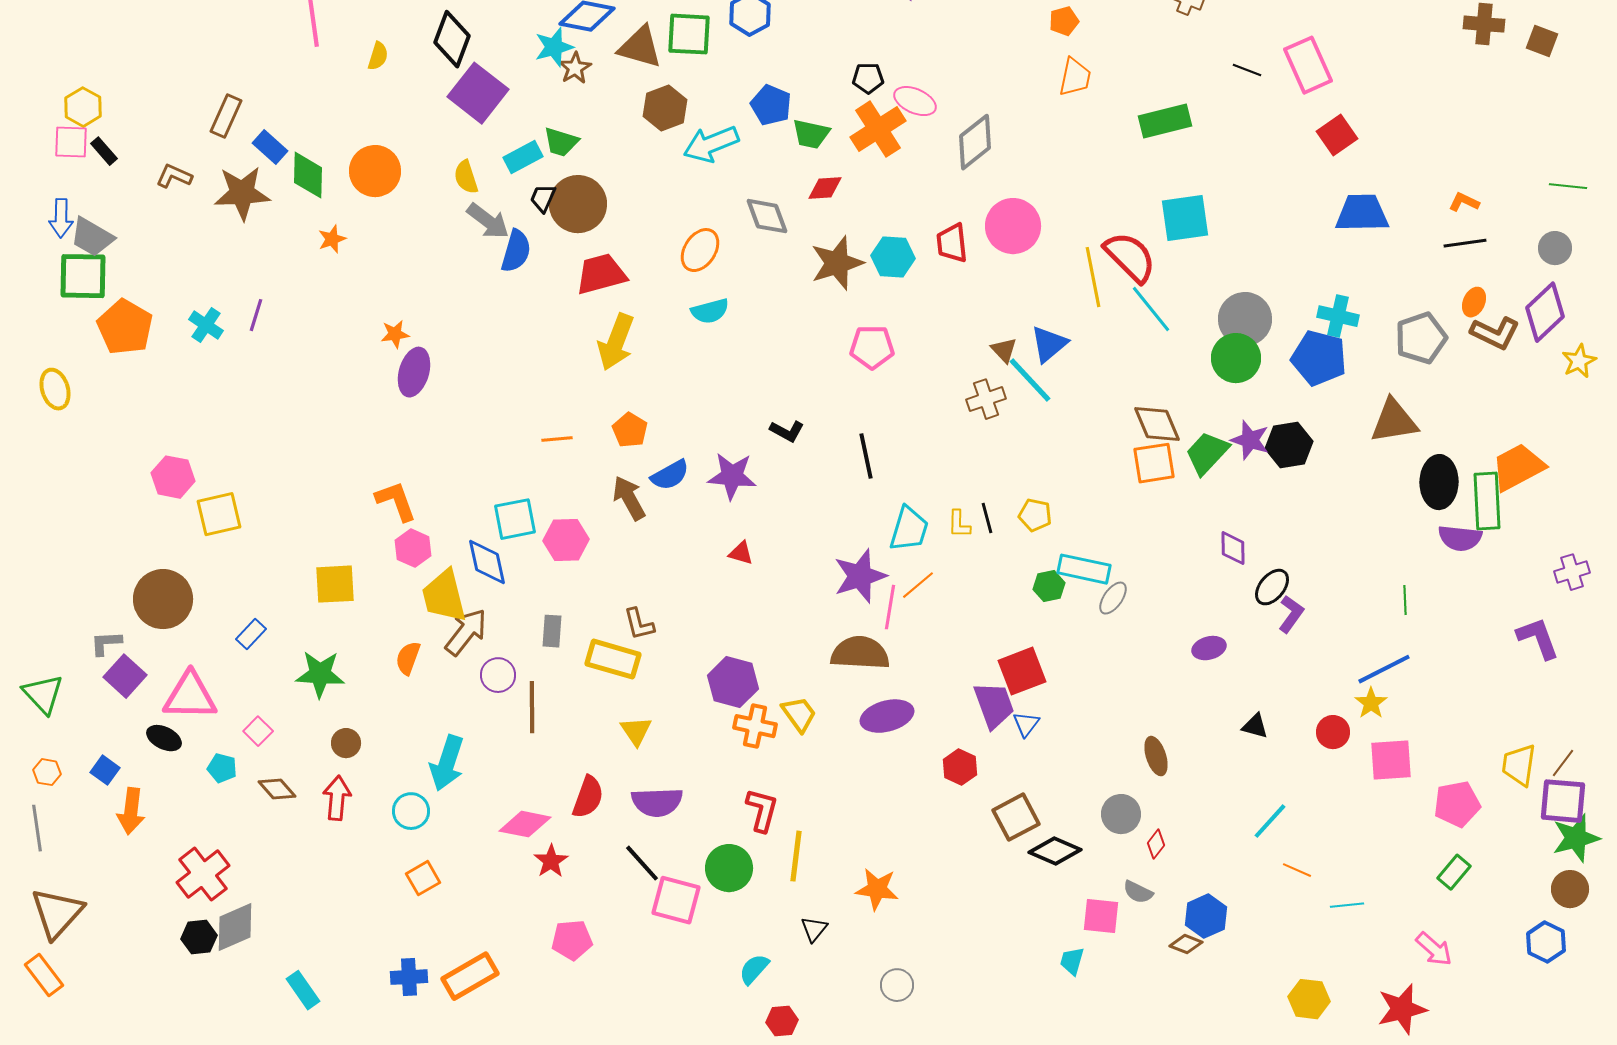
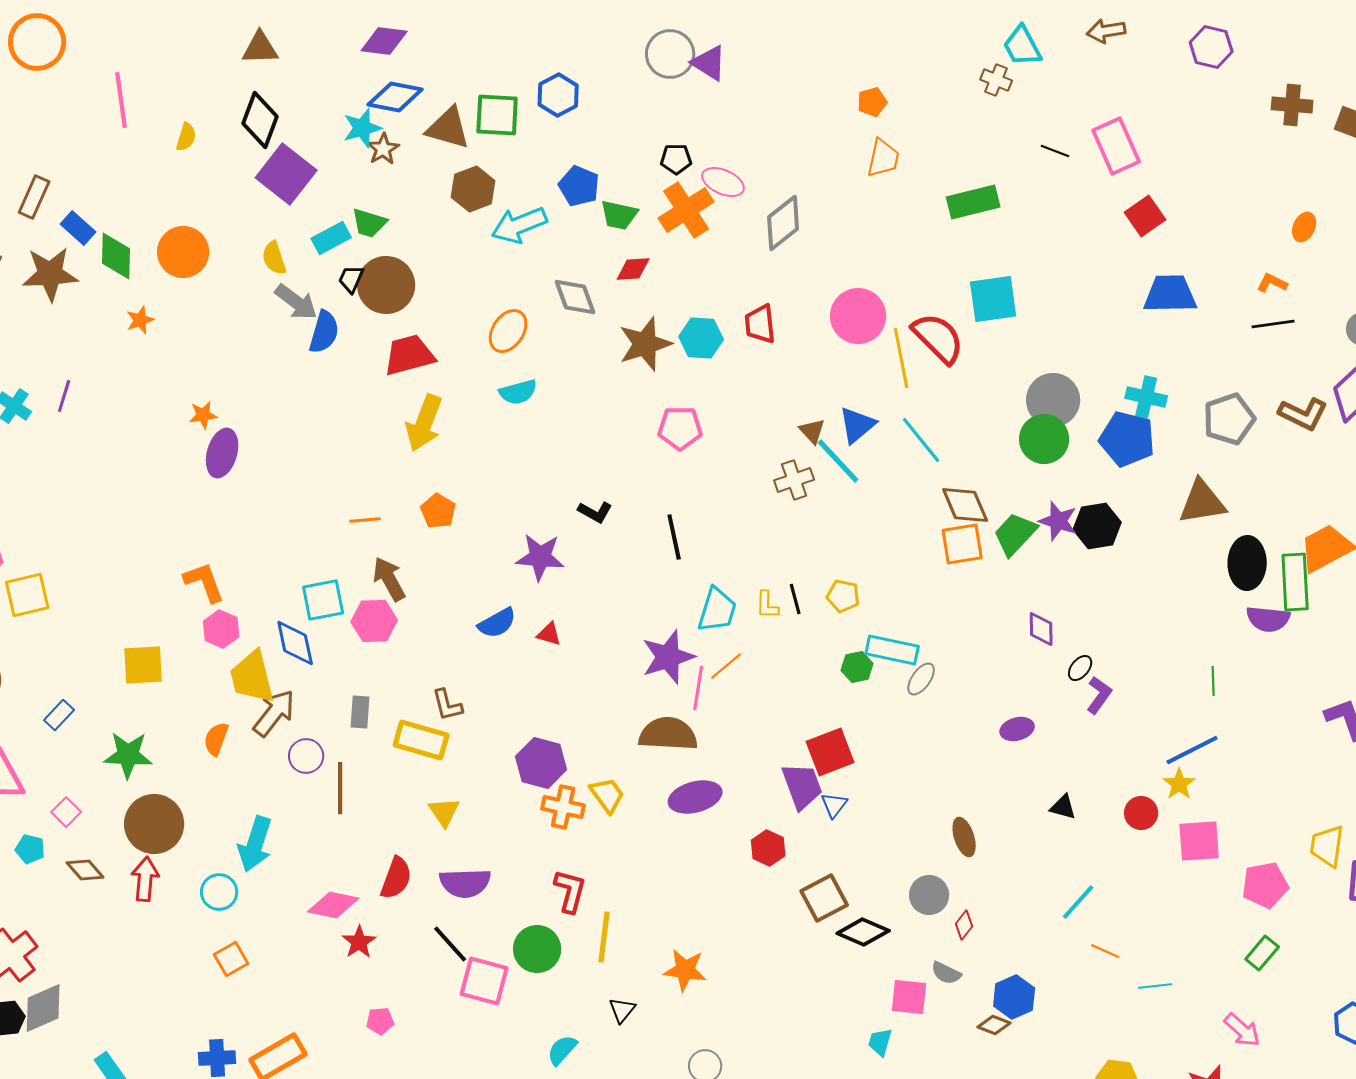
pink circle: (1013, 226) -> (858, 316), moved
orange ellipse: (1474, 302) -> (1304, 227), moved
cyan line: (1151, 309) -> (921, 440), moved
blue semicircle: (670, 475) -> (497, 623), moved
brown arrow: (629, 498) -> (389, 579), moved
black ellipse: (1272, 587) -> (1080, 668), size x0.7
brown circle: (346, 743) -> (154, 824), size x2.0
pink pentagon: (572, 940) -> (380, 1021), size x0.7

